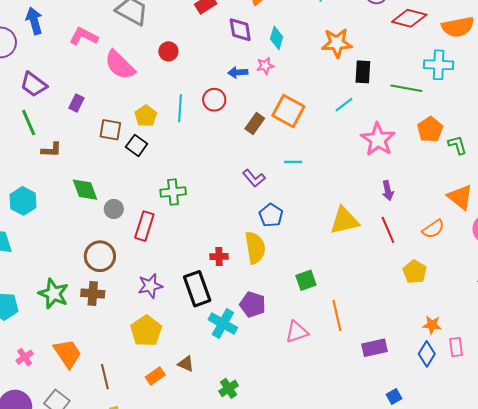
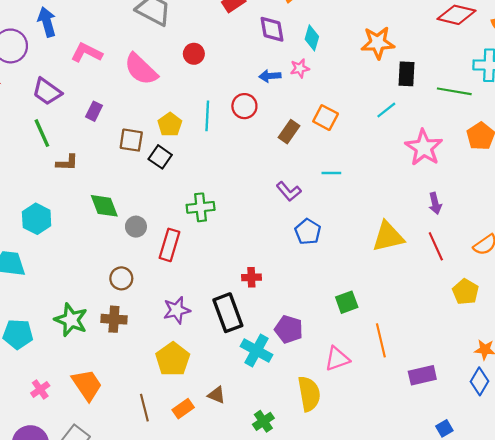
pink L-shape: (84, 36) -> (87, 53), moved
orange square: (288, 111) -> (326, 118), size x0.7
yellow semicircle: (255, 248) -> (309, 394), moved
brown circle: (100, 256) -> (121, 278), size x0.7
brown line: (105, 377) -> (144, 408), moved

